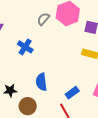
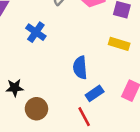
blue semicircle: (41, 82) -> (80, 68), moved

